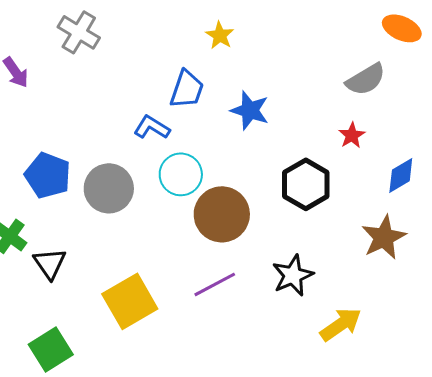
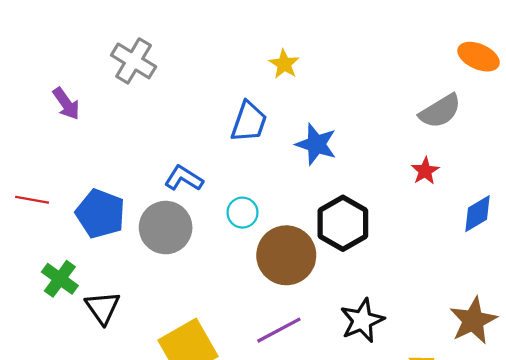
blue L-shape: (152, 127) -> (184, 178), moved
cyan circle: (181, 174) -> (242, 213), size x0.7
black hexagon: (306, 184) -> (343, 223), moved
brown star: (384, 237) -> (473, 320), moved

